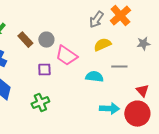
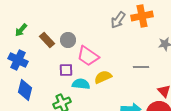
orange cross: (120, 16) -> (142, 16), turned 30
yellow semicircle: (102, 45) -> (103, 77), moved
cyan semicircle: (94, 77) -> (81, 84), moved

